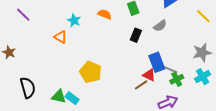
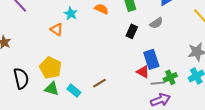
gray line: (171, 70) -> (158, 83), moved, turned -32
yellow pentagon: (90, 72) -> (51, 68), moved
brown line: (141, 85) -> (99, 83), moved
cyan rectangle: (72, 98) -> (74, 91), moved

